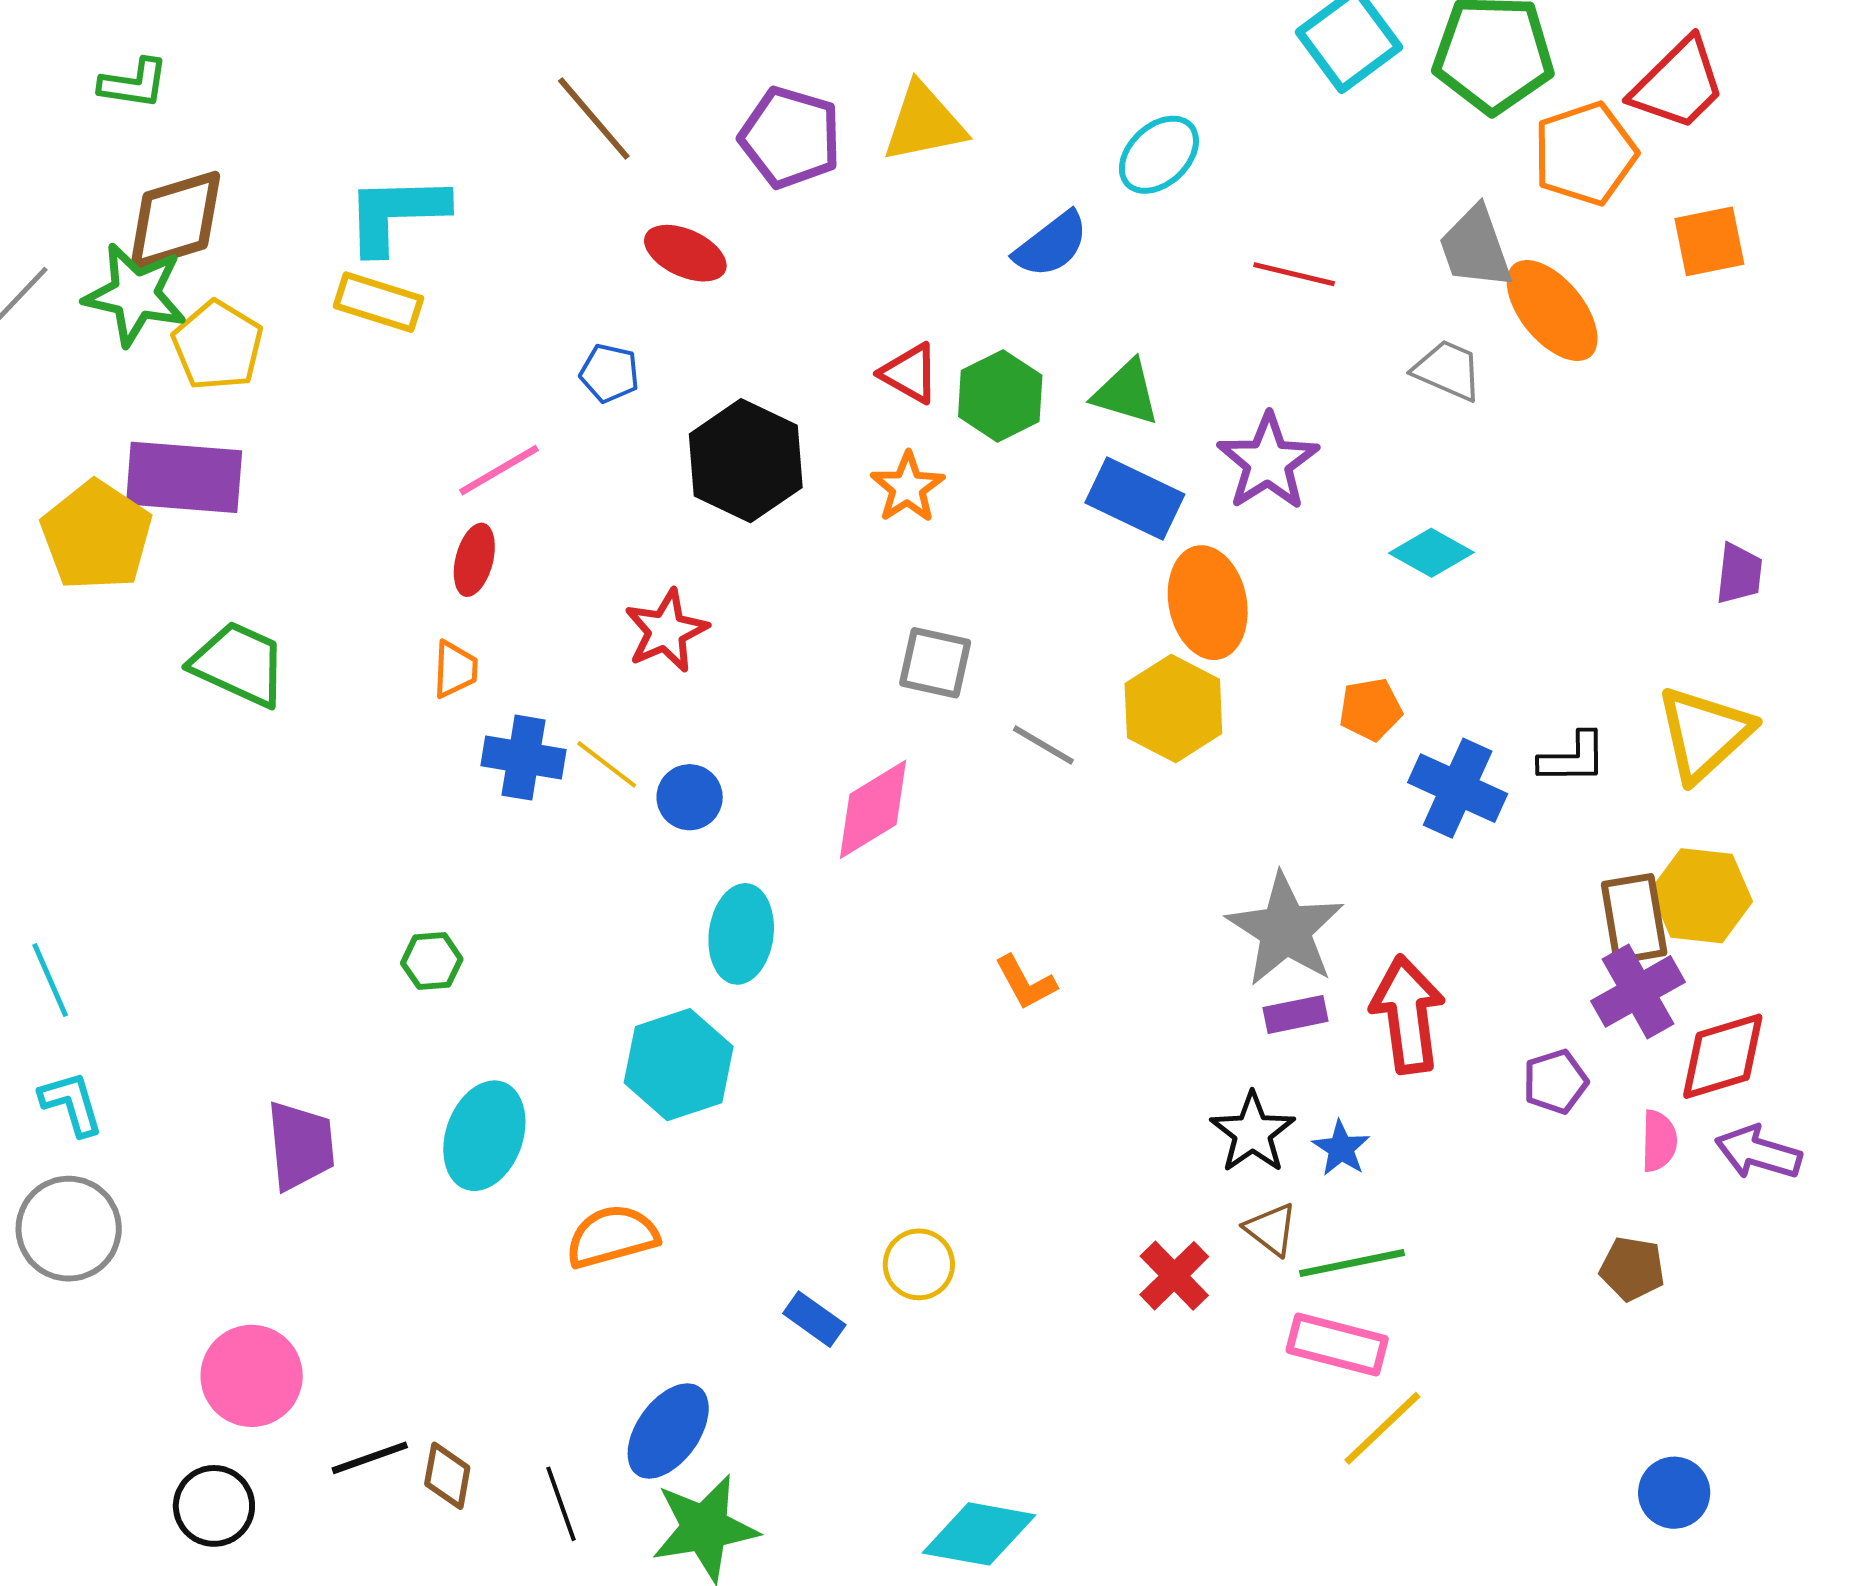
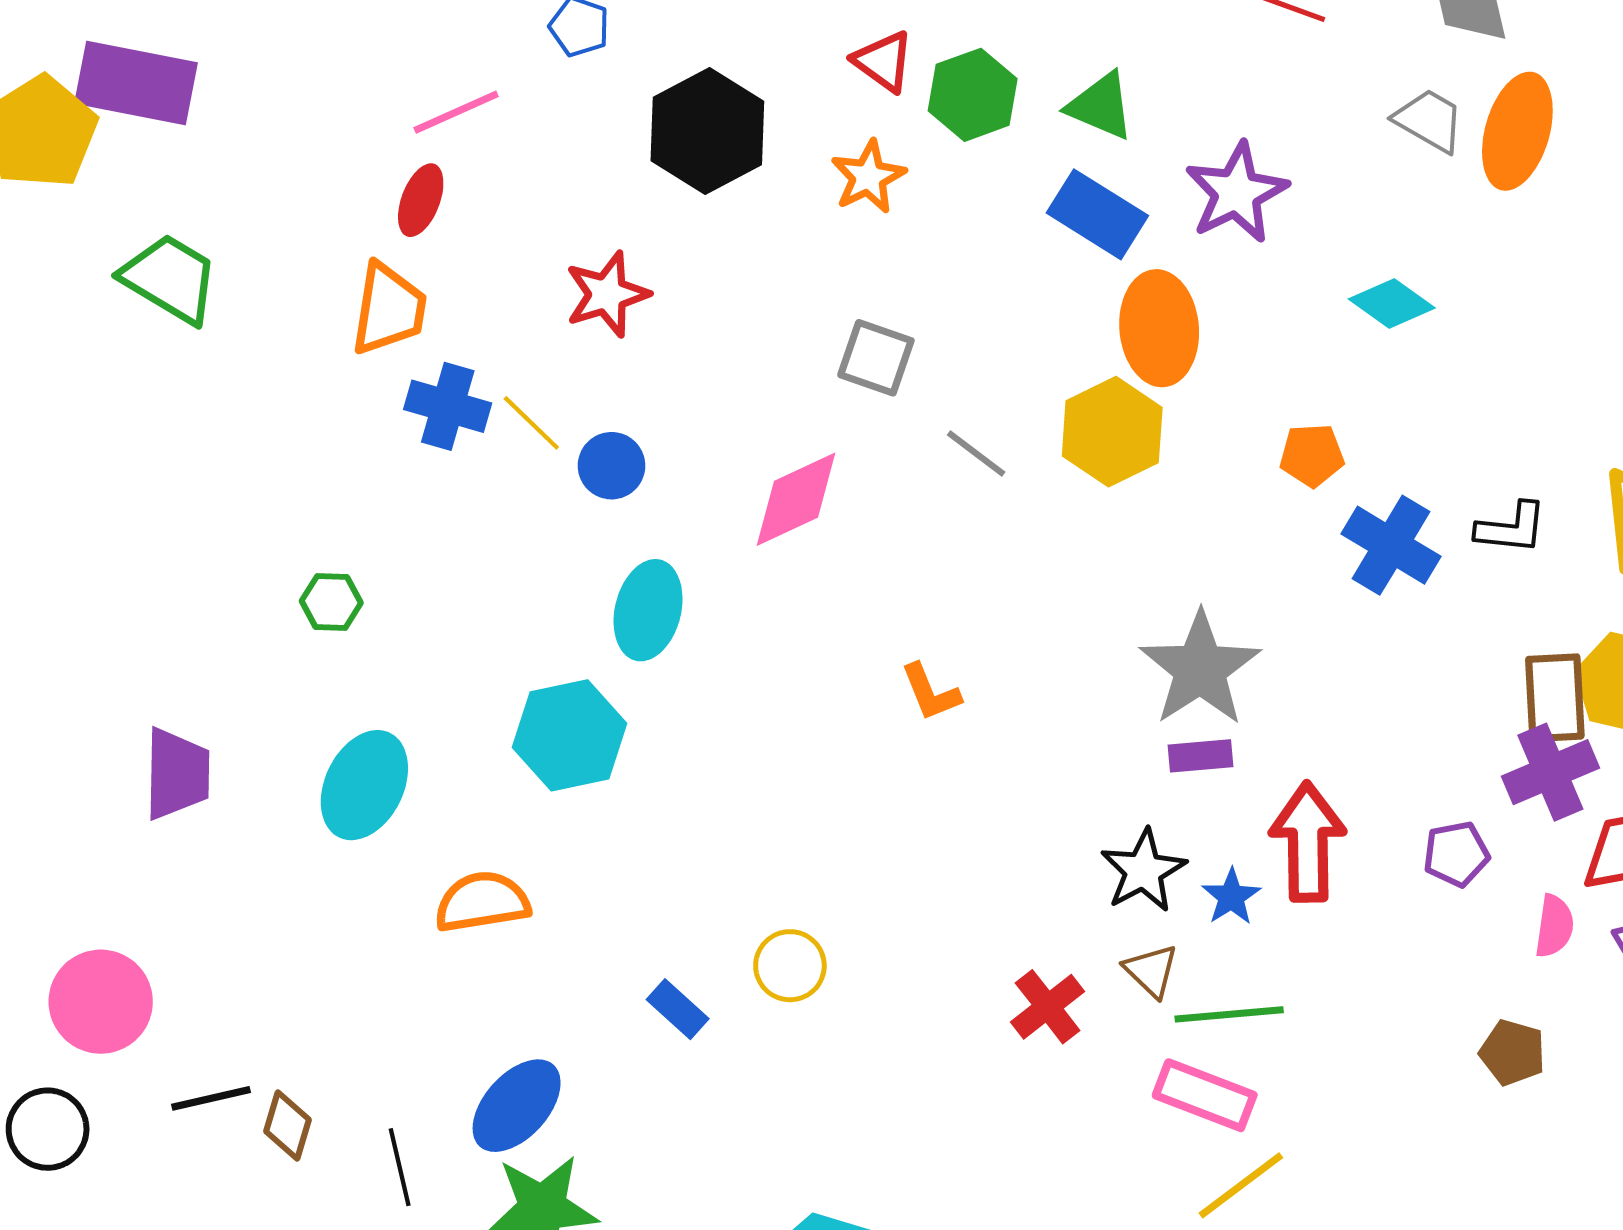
orange ellipse: (1552, 310) -> (1517, 131), moved, turned 49
orange trapezoid: (455, 669) -> (389, 309), size x1.6
red arrow: (1408, 1015) -> (1308, 842), moved

